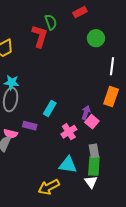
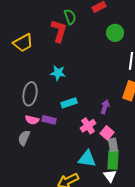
cyan star: (12, 82) -> (58, 73), moved
cyan rectangle: (50, 109) -> (69, 103), turned 42
pink square: (92, 122) -> (107, 133), moved
pink semicircle: (11, 134) -> (32, 120), moved

